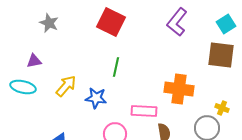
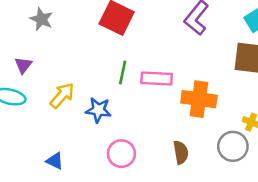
purple triangle: (34, 61) -> (23, 65), turned -42
pink rectangle: (144, 111) -> (157, 78), moved

